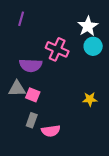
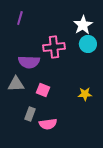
pink cross: (57, 49) -> (54, 47), turned -30
pink square: (33, 95) -> (43, 90), moved

